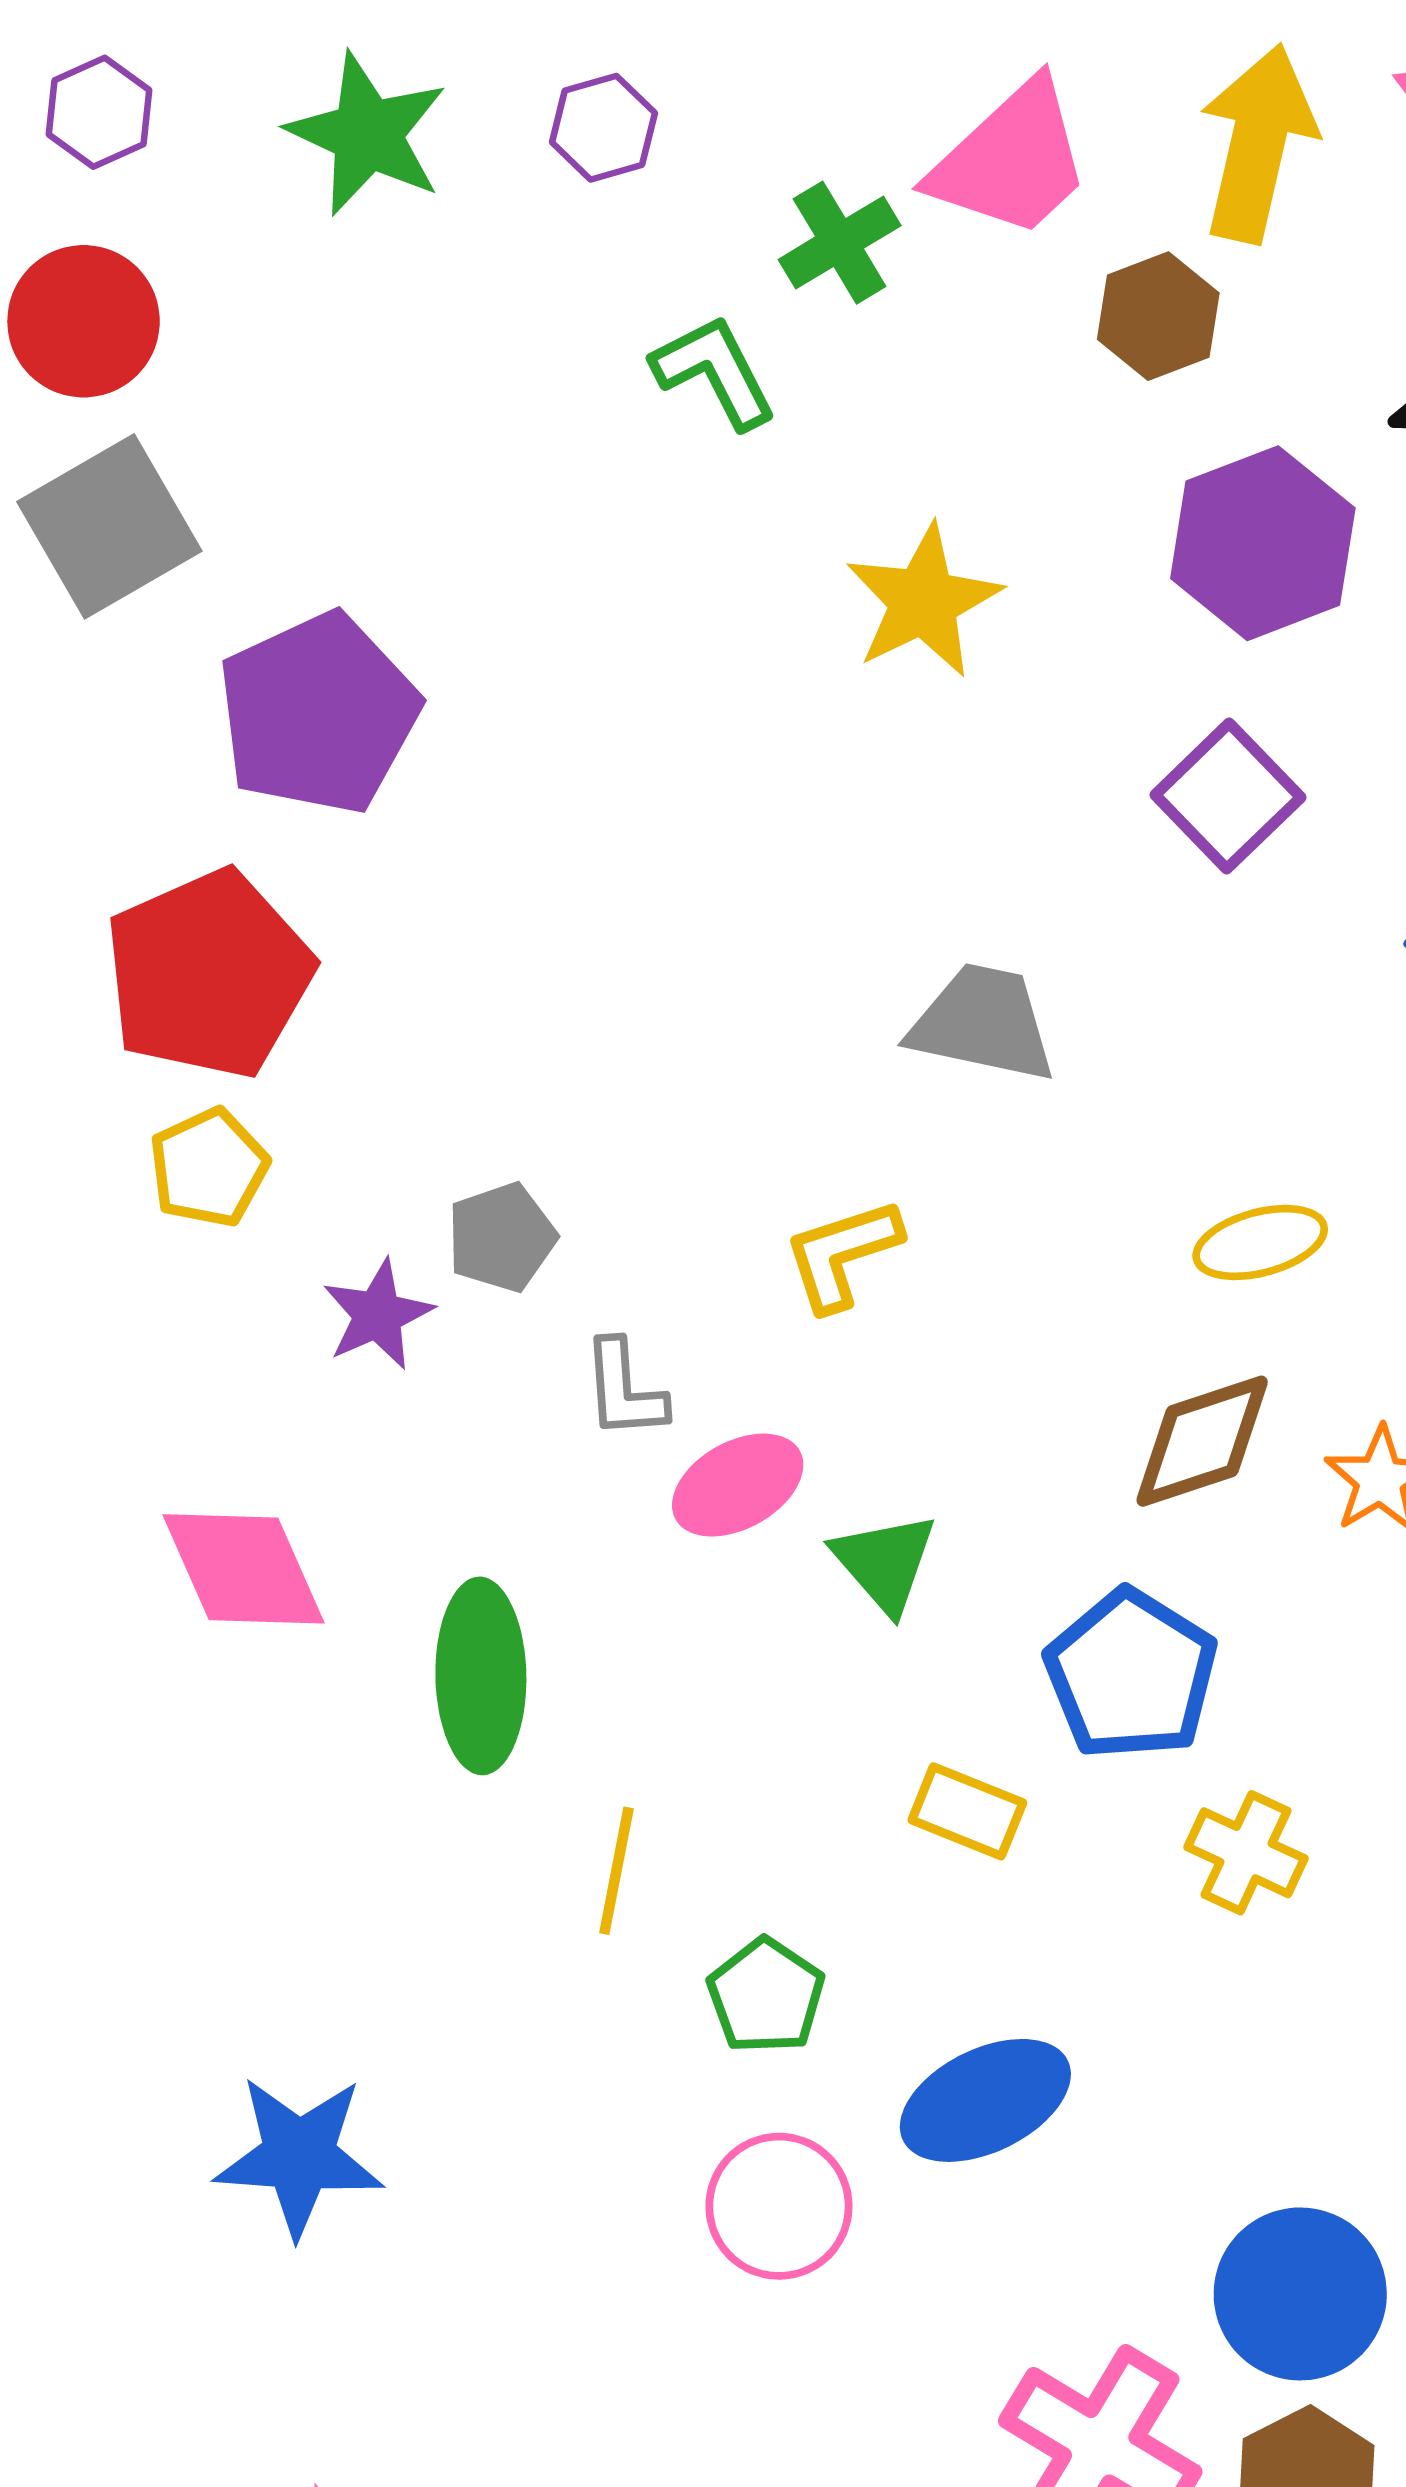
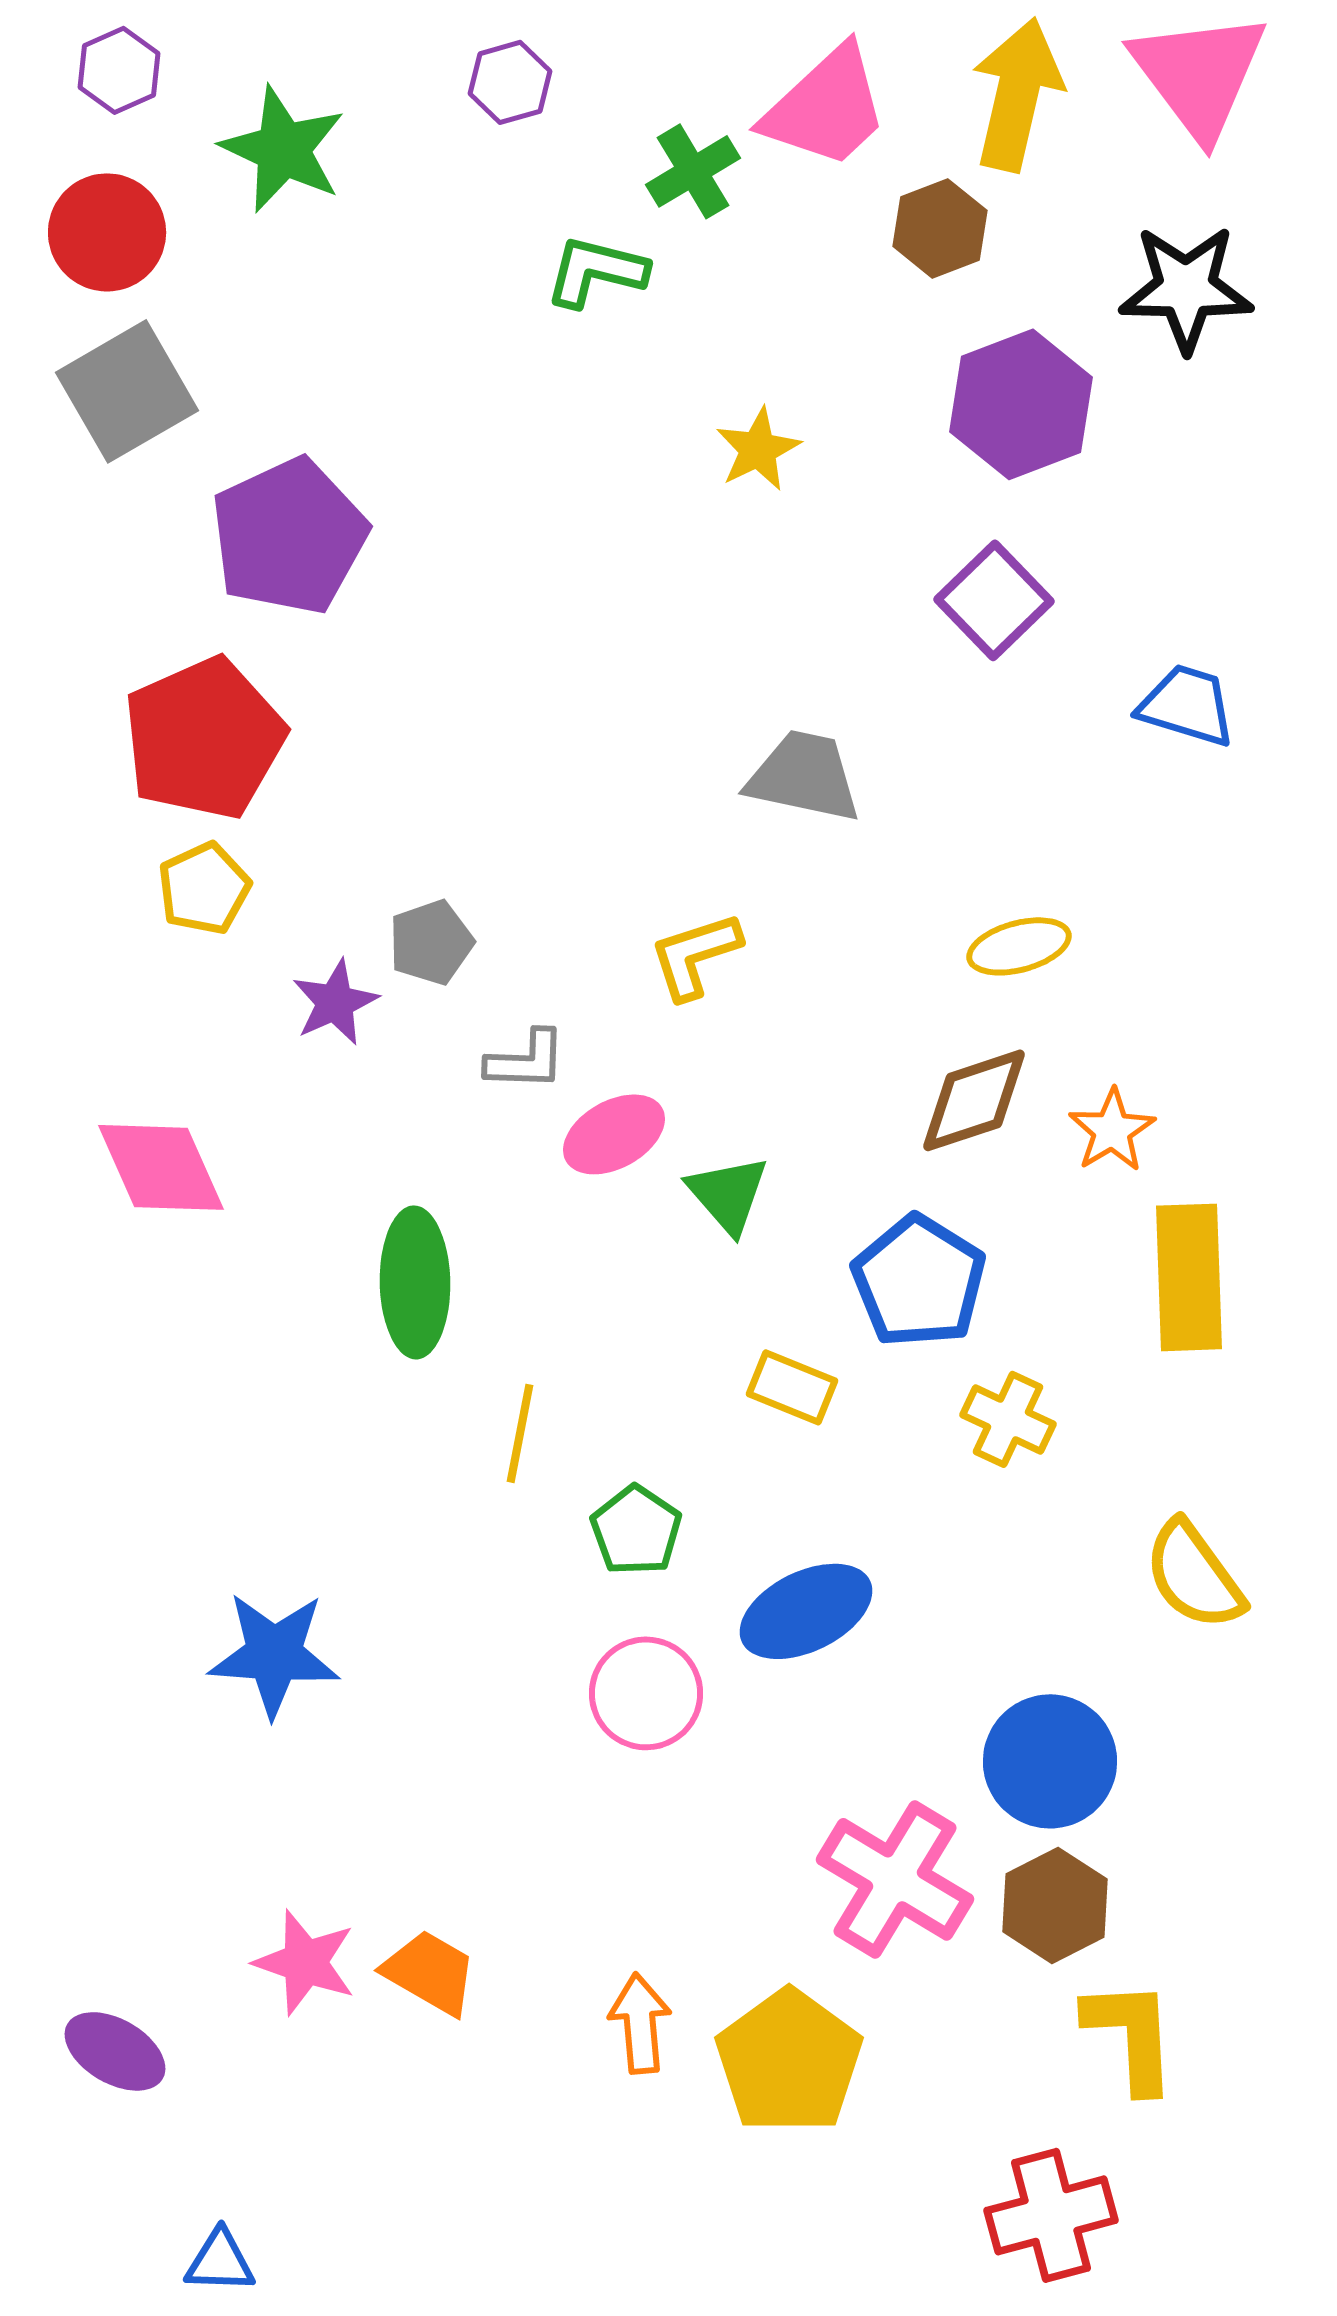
green star: (367, 134) -> (283, 149), moved
green L-shape: (714, 372) -> (596, 271), turned -49
yellow star: (923, 601) -> (758, 449), size x0.7
gray L-shape: (624, 1390) -> (526, 1060), turned -84
pink diamond: (244, 1569) -> (161, 1167), moved

